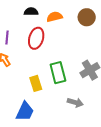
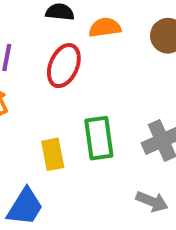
gray arrow: (75, 102) -> (152, 201), moved

